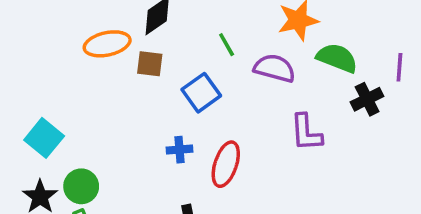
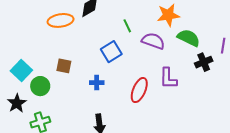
brown square: (150, 64) -> (64, 66), moved
red ellipse: (226, 164) -> (139, 90), moved
green circle: (81, 186) -> (40, 86), moved

